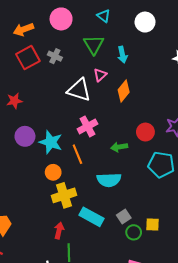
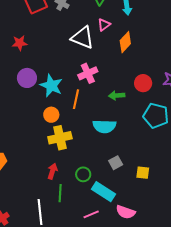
orange line: (77, 154) -> (76, 99), turned 30
cyan rectangle: (91, 217) -> (104, 192), moved
green circle: (134, 232) -> (83, 174), moved

